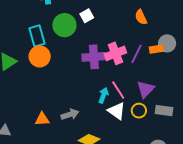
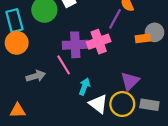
purple line: (137, 54) -> (115, 19), moved
pink line: (118, 90) -> (64, 65), moved
yellow circle: (139, 111) -> (122, 104), size x1.5
gray arrow: (70, 114) -> (36, 76), moved

